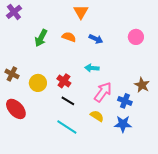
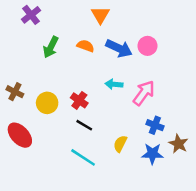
purple cross: (14, 12) -> (31, 15), moved
pink circle: (136, 37) -> (147, 46), moved
blue arrow: (96, 39) -> (119, 48), size x1.5
brown star: (142, 85) -> (178, 144), moved
pink arrow: (103, 92) -> (144, 93), moved
yellow semicircle: (97, 116) -> (120, 144), turned -96

